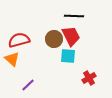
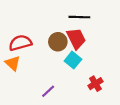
cyan square: (68, 56) -> (73, 60), turned 35
purple line: (28, 85) -> (48, 91), moved

